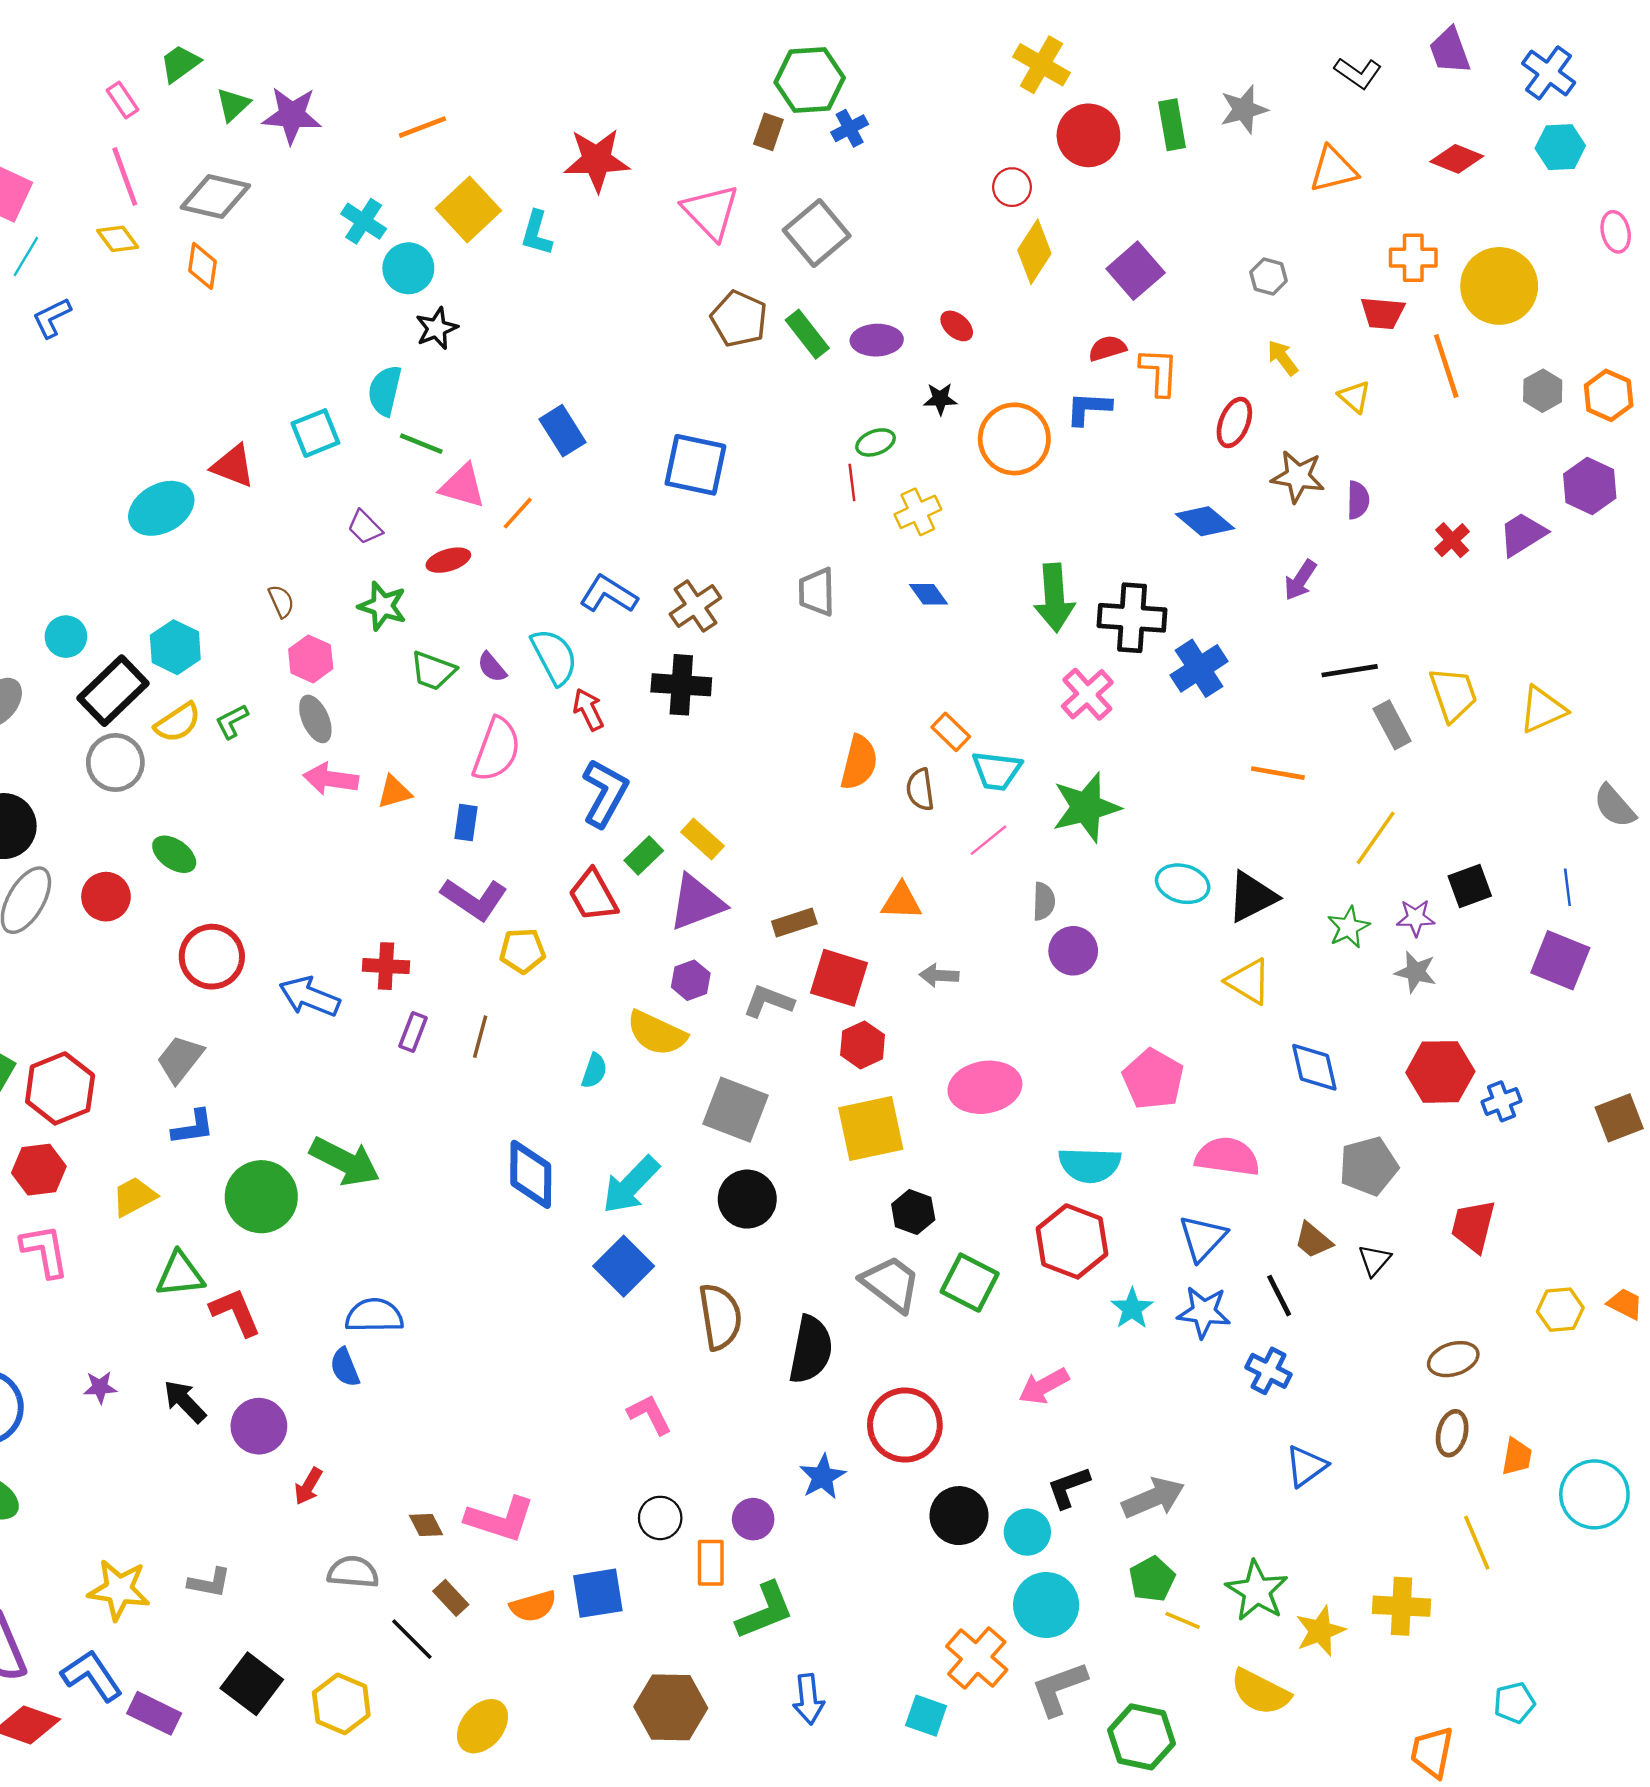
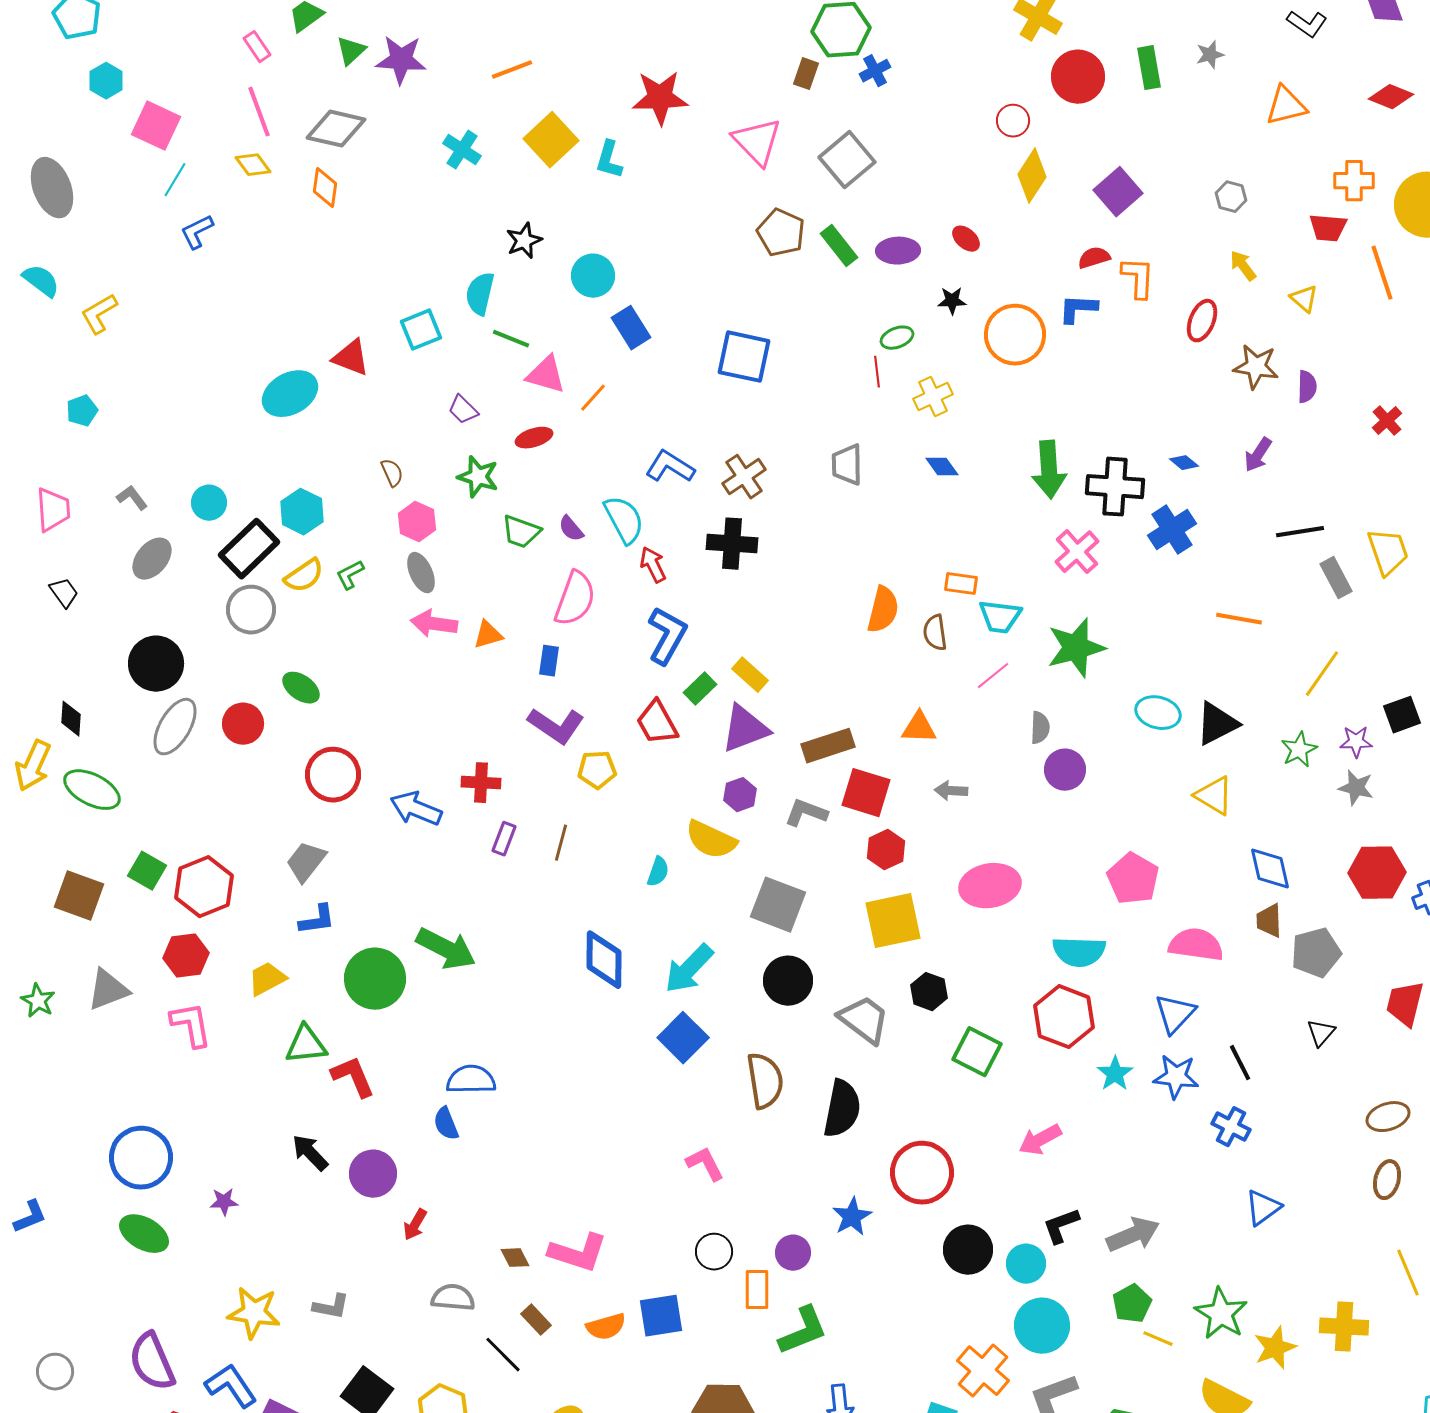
gray star: (1244, 109) -> (1210, 55), size x0.7
cyan circle: (408, 268) -> (593, 276), moved
blue diamond: (1205, 521) -> (1184, 463), moved, size x0.6
orange rectangle: (951, 732) -> (961, 584), turned -36
brown rectangle: (794, 923) -> (828, 746), size x1.4
brown trapezoid: (1313, 1240) -> (1269, 921), moved, turned 48
gray trapezoid: (891, 1284) -> (864, 1020), moved
purple star: (100, 1387) -> (224, 1202), moved

